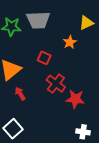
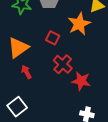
orange star: (70, 42) -> (79, 24), size x1.6

